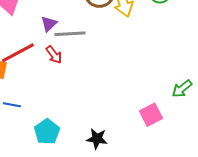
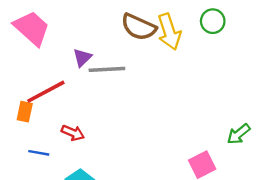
red arrow: (54, 55) -> (73, 133), moved, turned -30

